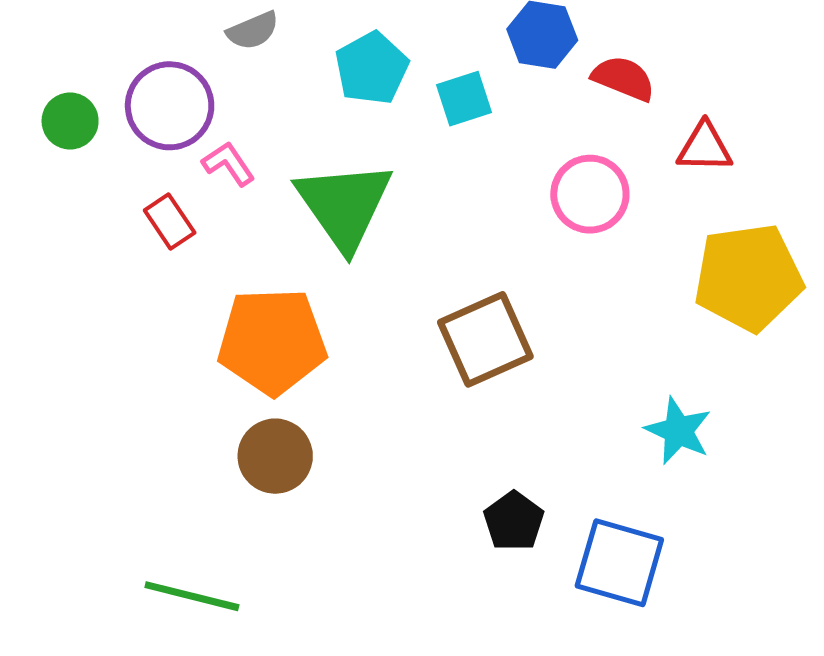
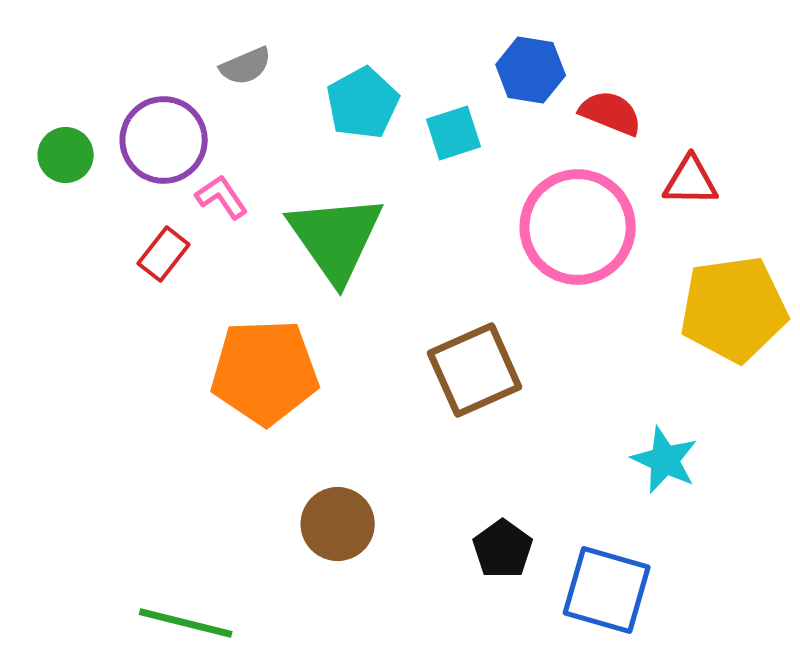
pink circle: (590, 194) -> (578, 227), size x1.5
red rectangle: (170, 222) -> (164, 254), turned 72
brown circle: (275, 456) -> (338, 524), moved

